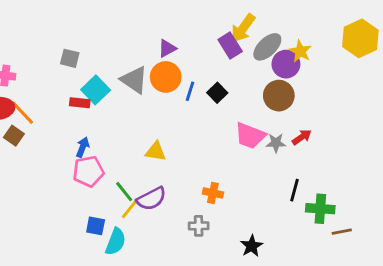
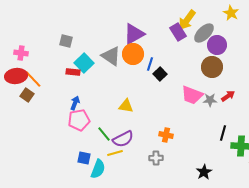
purple triangle: (167, 48) -> (134, 34), size x1.6
yellow star: (300, 51) -> (231, 13), moved
black square: (217, 93) -> (160, 74), moved
yellow line: (130, 209) -> (115, 153), moved, turned 35
black star: (252, 246) -> (204, 172), moved

